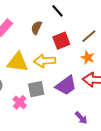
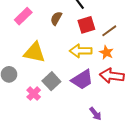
red square: (61, 41) -> (86, 25), moved
yellow arrow: (45, 61) -> (81, 51), moved
gray square: (36, 89) -> (51, 81), turned -36

